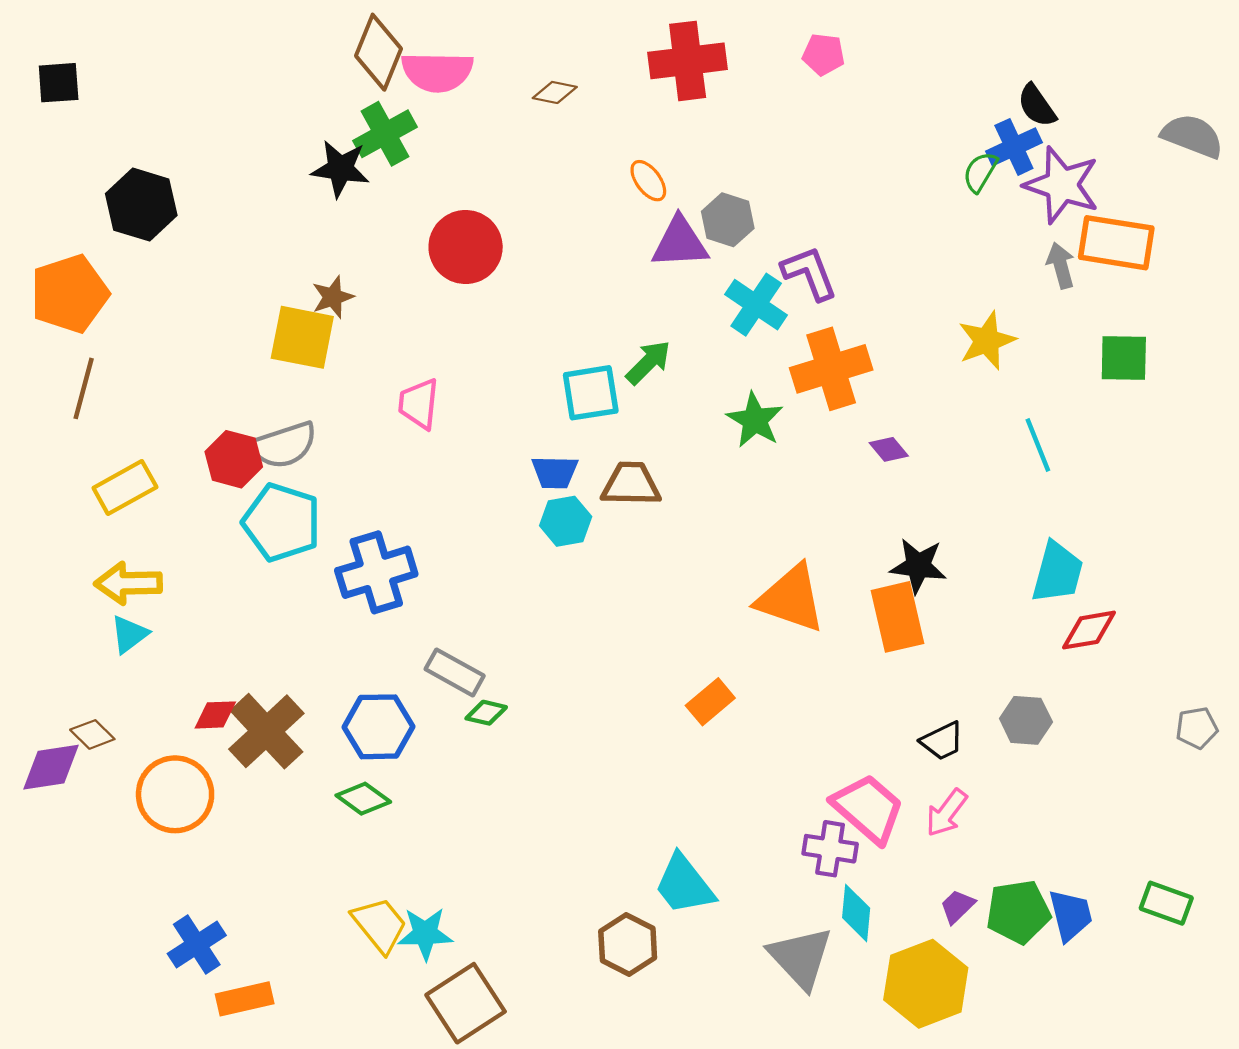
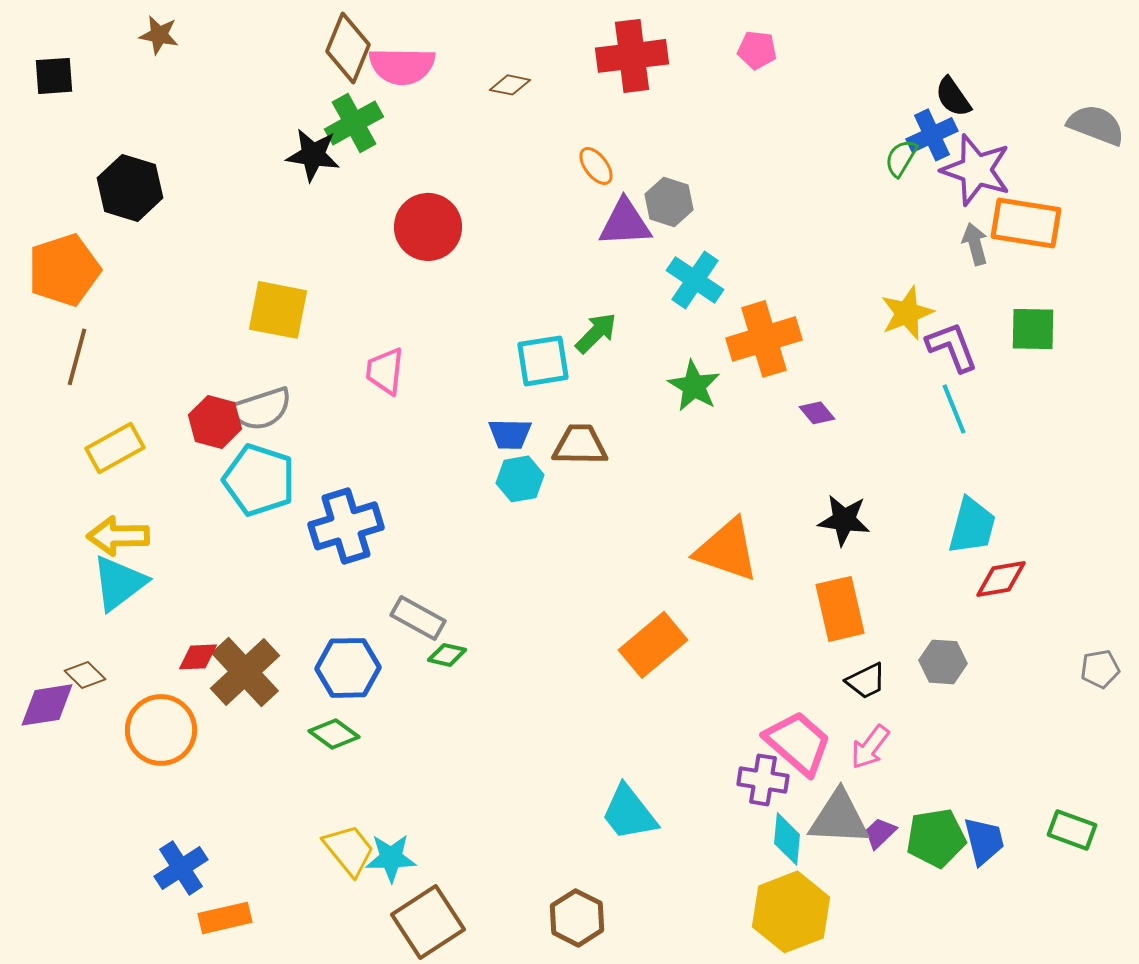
purple L-shape: (809, 273) -> (952, 347), moved
brown star: (333, 297) -> (159, 35), moved, turned 30
orange rectangle: (898, 617) -> (840, 609), moved
cyan triangle: (129, 634) -> (119, 583), size x1.6
orange rectangle: (710, 702) -> (653, 645), size x1.5
brown hexagon: (628, 944) -> (577, 918), moved
gray triangle: (801, 958) -> (839, 818), moved, turned -44
yellow hexagon: (926, 984) -> (791, 912), moved

